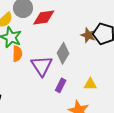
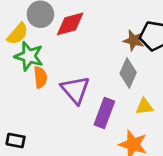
gray diamond: (63, 53) -> (128, 73), moved
purple rectangle: (61, 85) -> (104, 113), size x1.5

